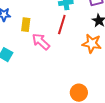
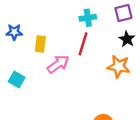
pink arrow: (41, 42) -> (58, 64), turned 102

